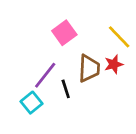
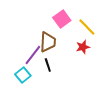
pink square: (64, 33) -> (62, 19), moved
brown trapezoid: (89, 68) -> (48, 42), moved

